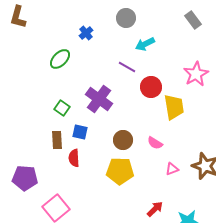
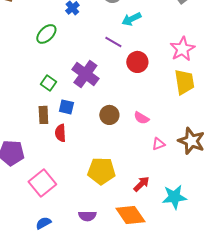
yellow trapezoid: (174, 107) -> (184, 82), moved
yellow pentagon: (120, 171) -> (101, 171), moved

